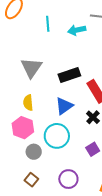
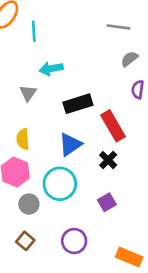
cyan line: (48, 24) -> (34, 31), moved
cyan arrow: (77, 30) -> (51, 69), moved
gray triangle: (31, 68) -> (28, 93), size x0.6

